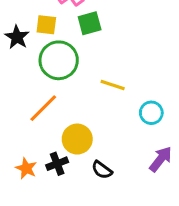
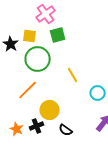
yellow line: (113, 85) -> (73, 75), turned 42

